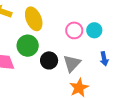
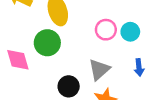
black circle: (49, 60) -> (69, 86), moved

